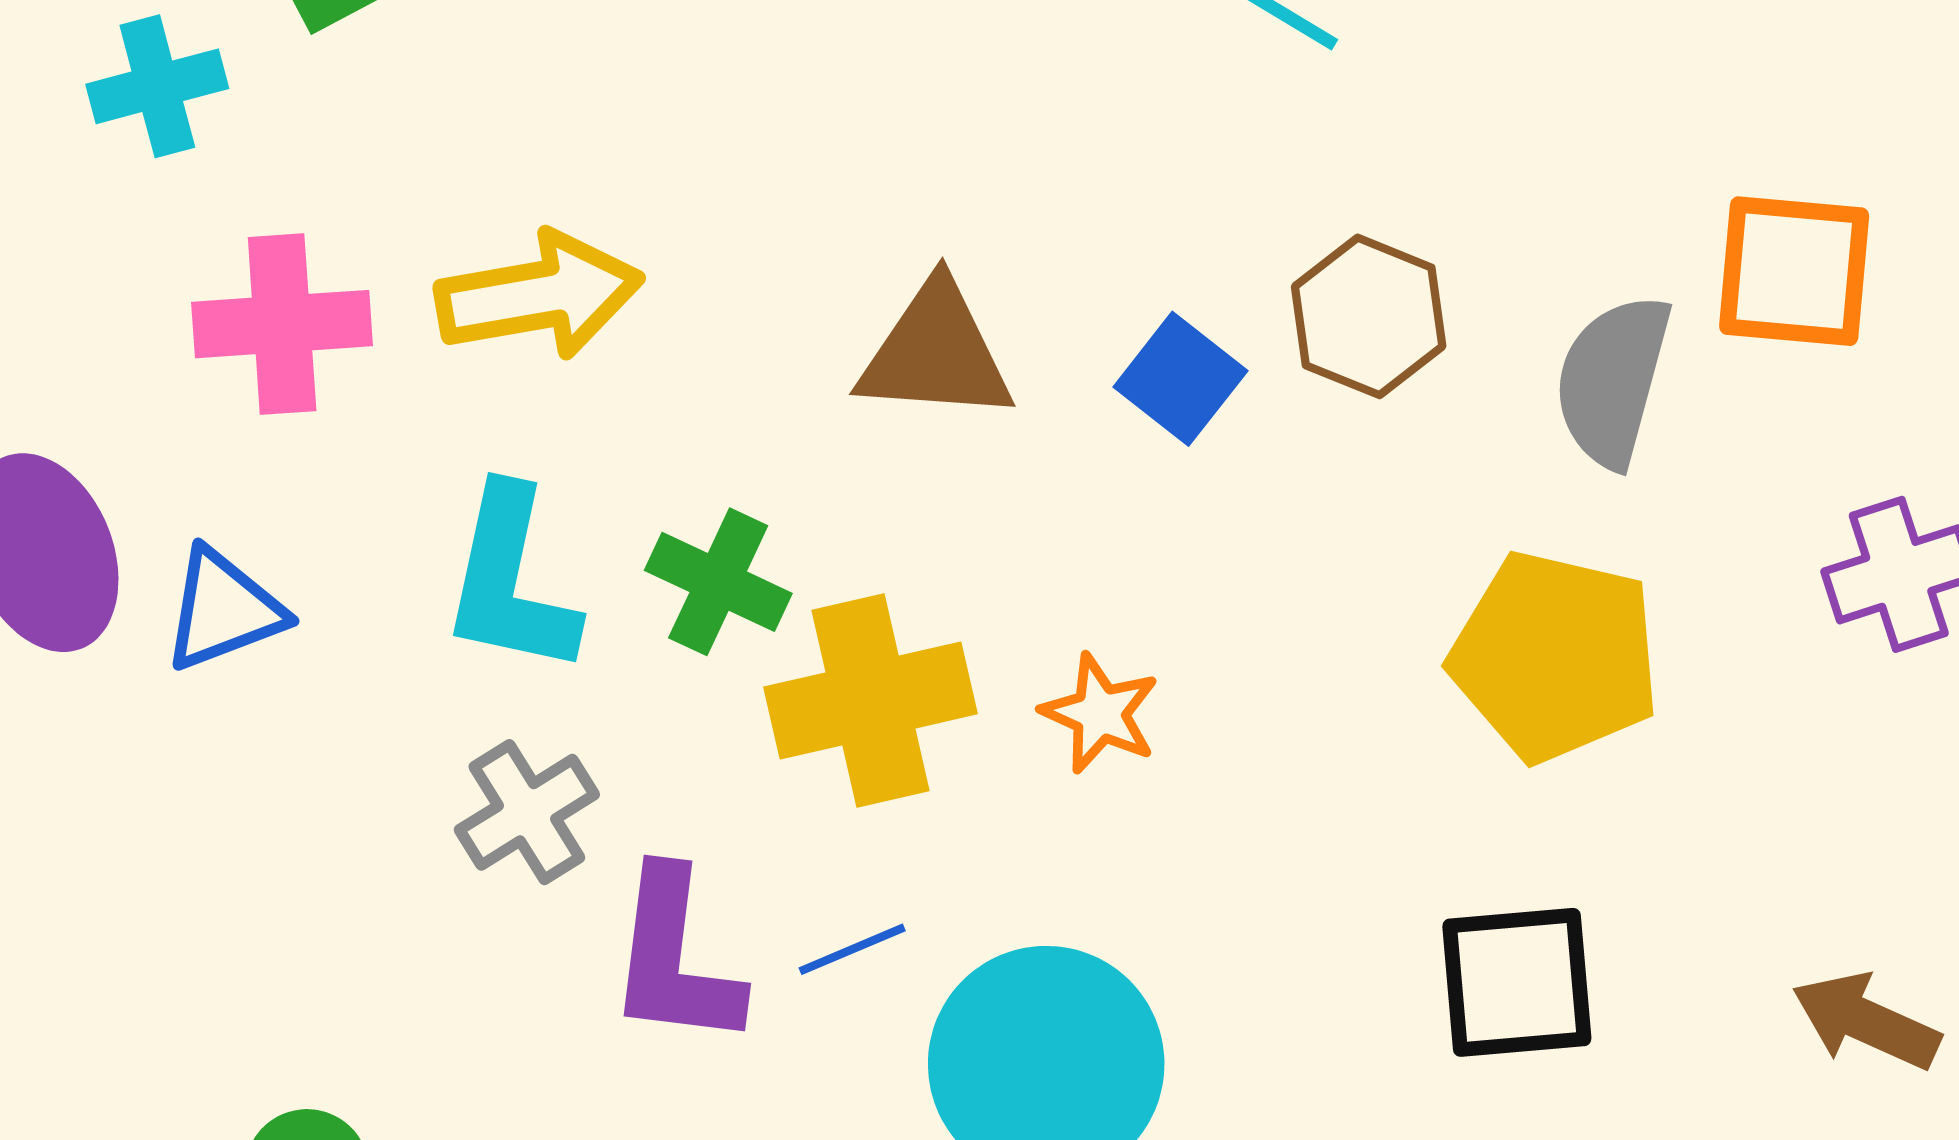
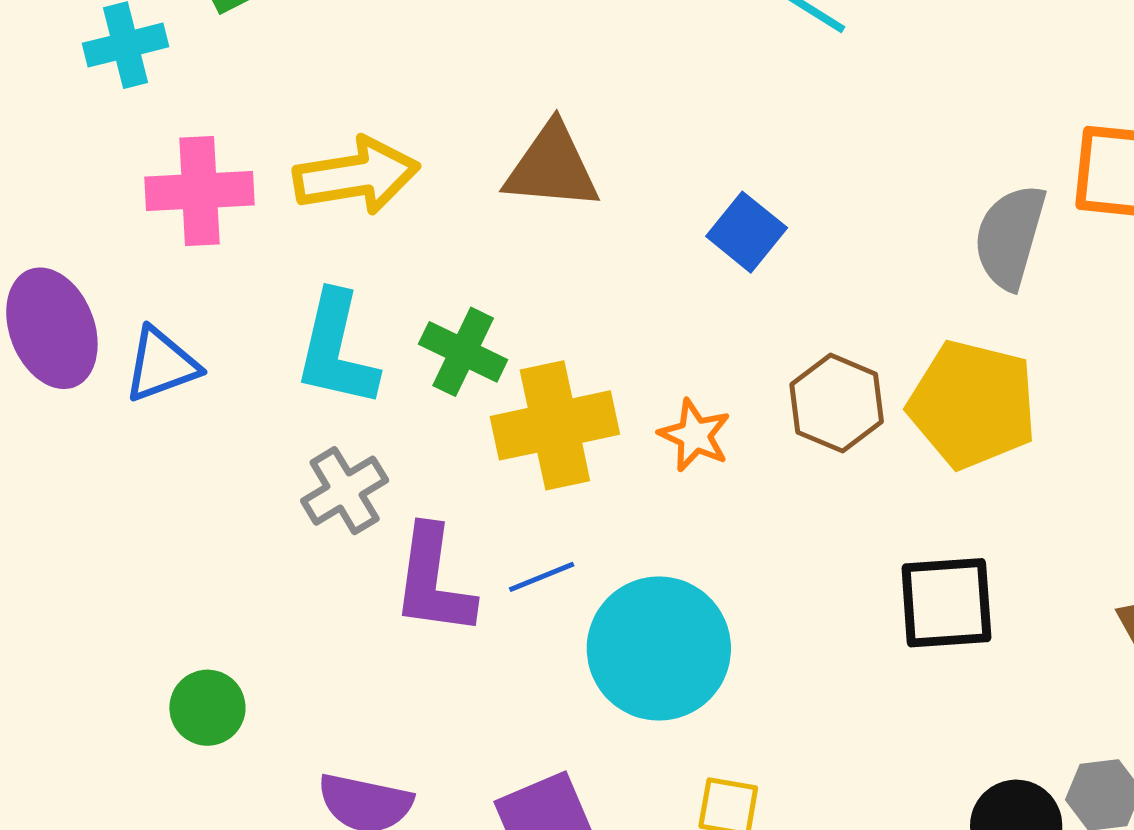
brown hexagon: (1369, 316) -> (837, 403), moved
brown triangle: (936, 353) -> (552, 167), moved

